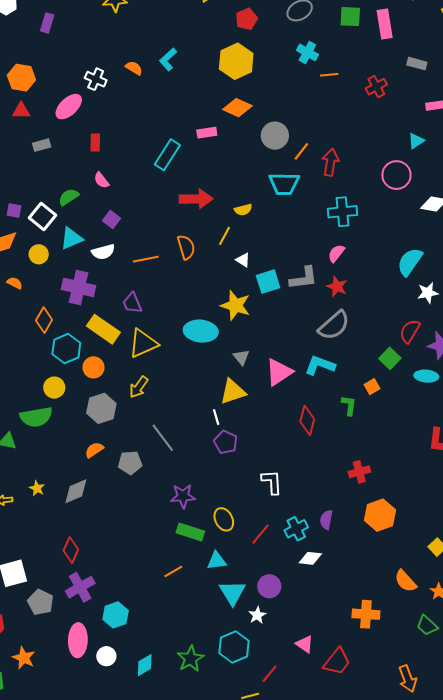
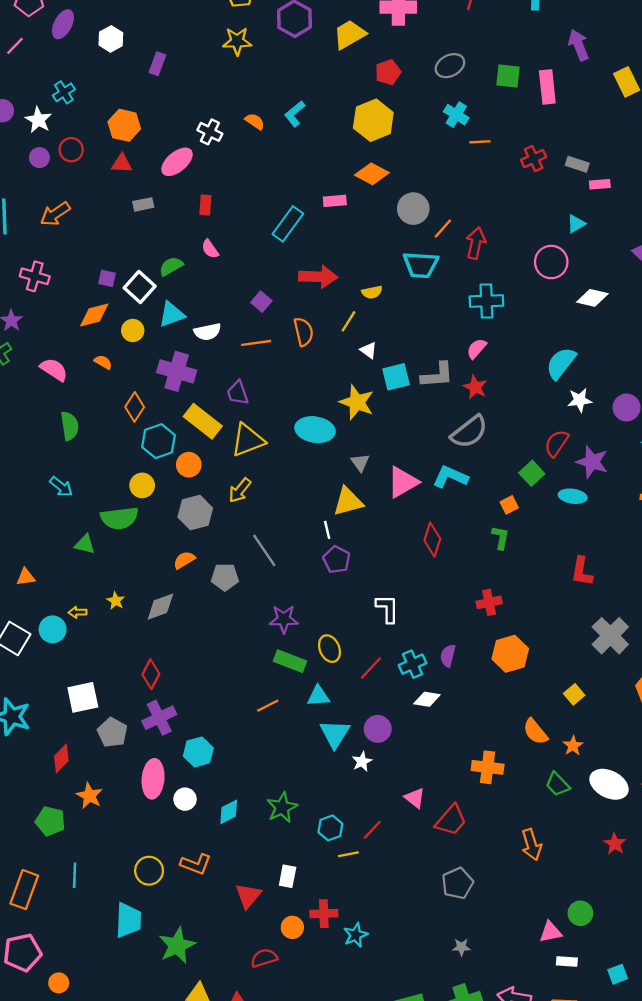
gray rectangle: (417, 64) -> (577, 164), moved
purple square: (112, 219) -> (261, 302), moved
green L-shape: (349, 405) -> (501, 537), moved
cyan hexagon: (234, 647) -> (330, 828), moved, size x0.7

